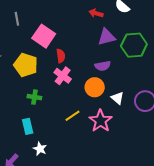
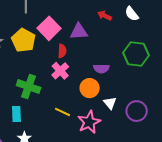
purple triangle: (106, 37) -> (79, 32), moved
yellow pentagon: (26, 65) -> (23, 40), moved
green cross: (34, 97) -> (29, 86), size x1.6
yellow line: (72, 116) -> (63, 112), turned 49

